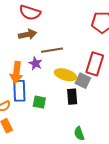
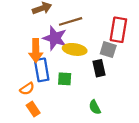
purple star: (35, 63) -> (55, 38), size x1.6
yellow ellipse: (65, 75) -> (75, 49), moved
green semicircle: (79, 134) -> (95, 107), moved

